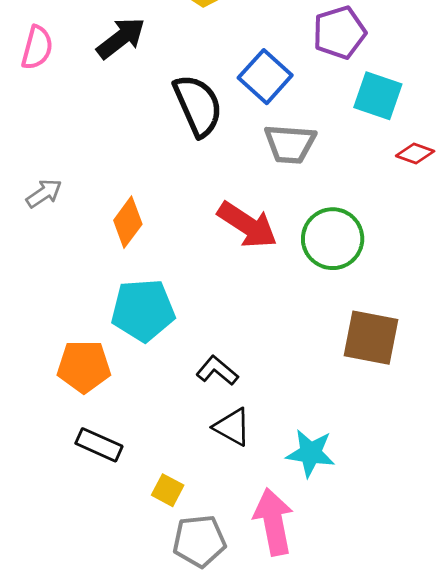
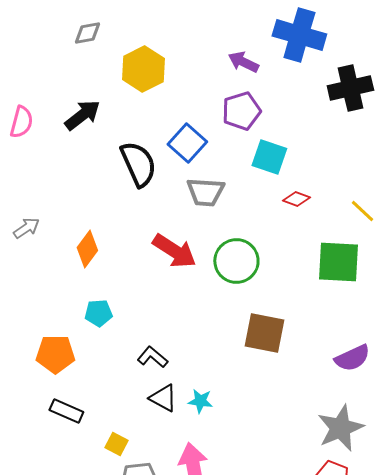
cyan pentagon: (143, 310) -> (98, 313), size x0.6
cyan star: (311, 453) -> (200, 401), moved, size x0.7

